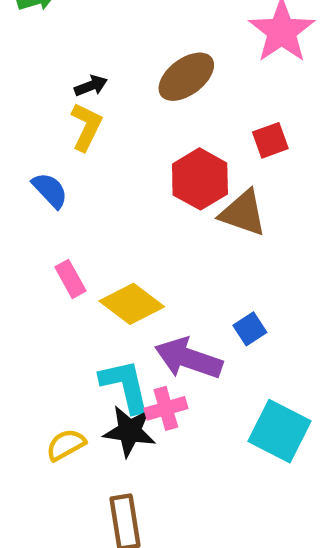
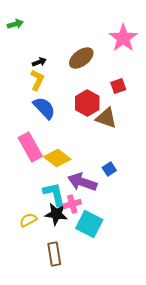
blue semicircle: (50, 190) -> (44, 108), moved, size x1.4
pink rectangle: (70, 279) -> (30, 147), size x1.8
cyan square: (279, 431) -> (89, 224), moved

